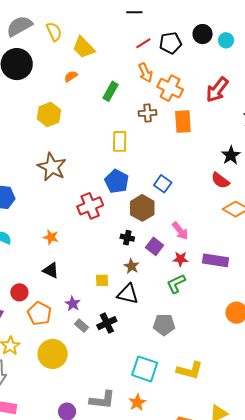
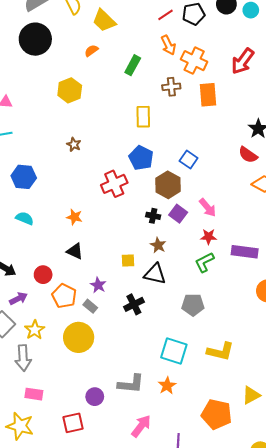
brown star: (52, 167) -> (74, 144), size x0.5
purple square: (155, 246) -> (178, 214), moved
purple rectangle: (215, 260) -> (245, 252), moved
gray rectangle: (81, 326) -> (90, 306), moved

